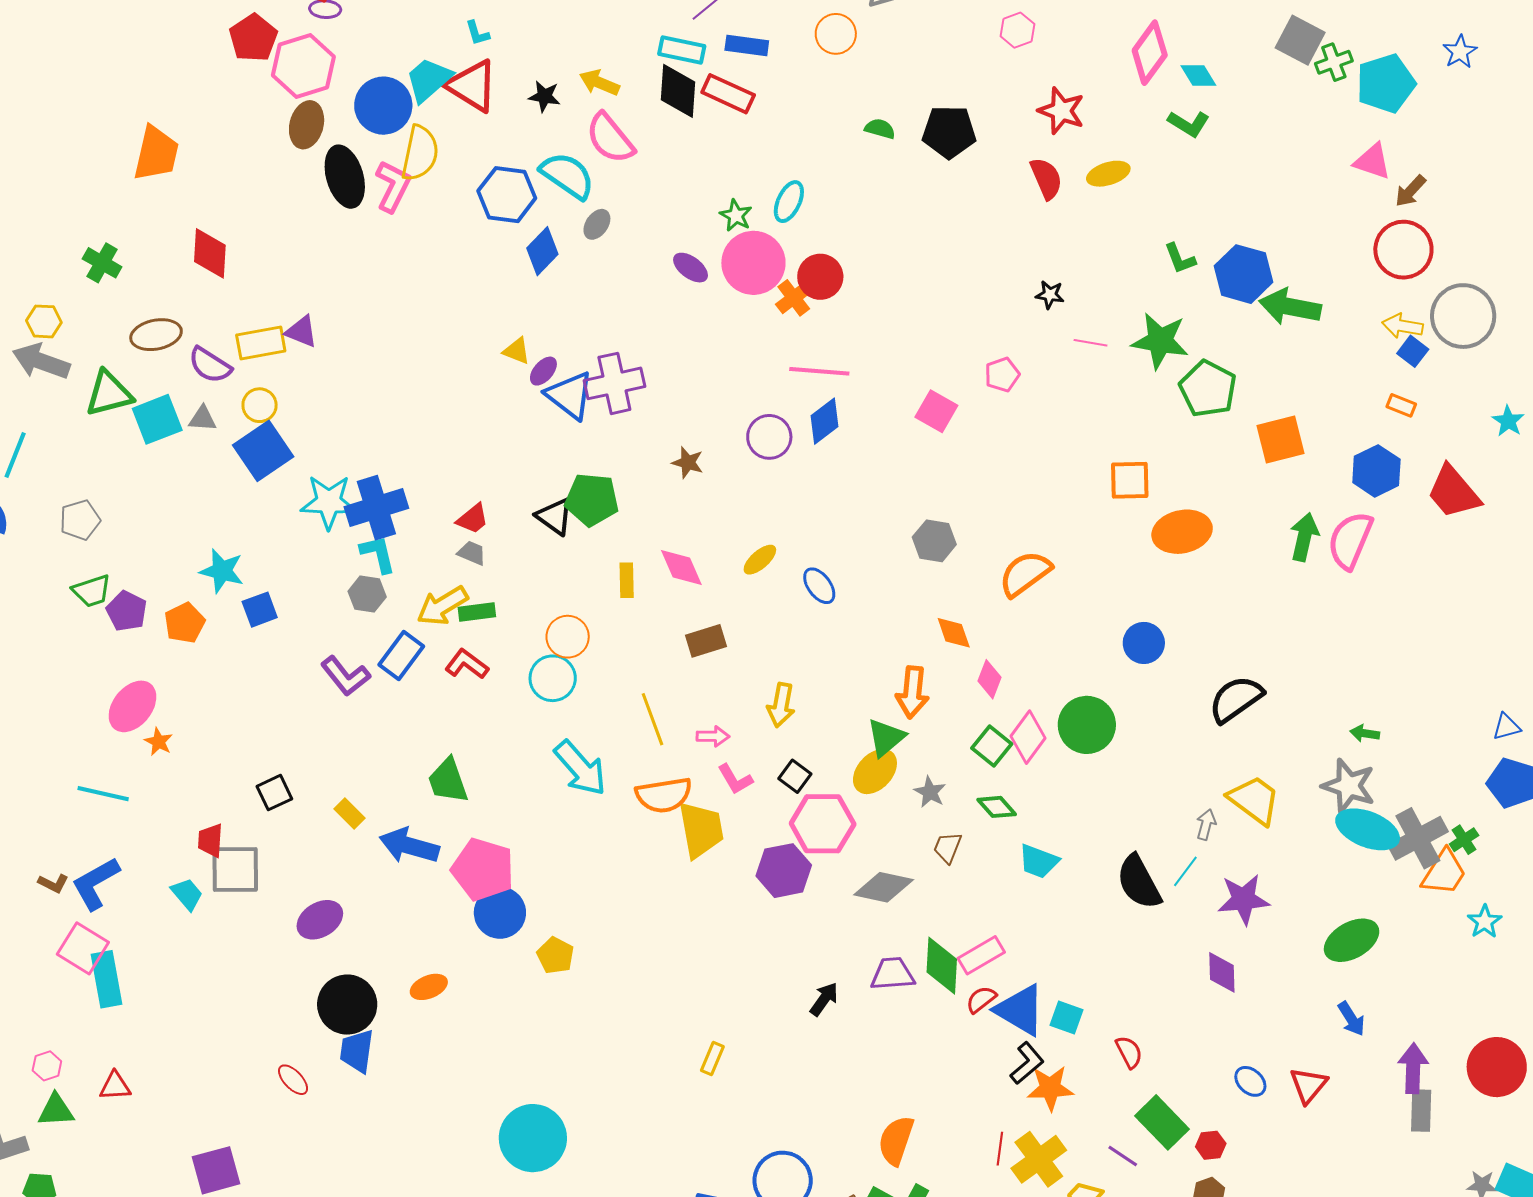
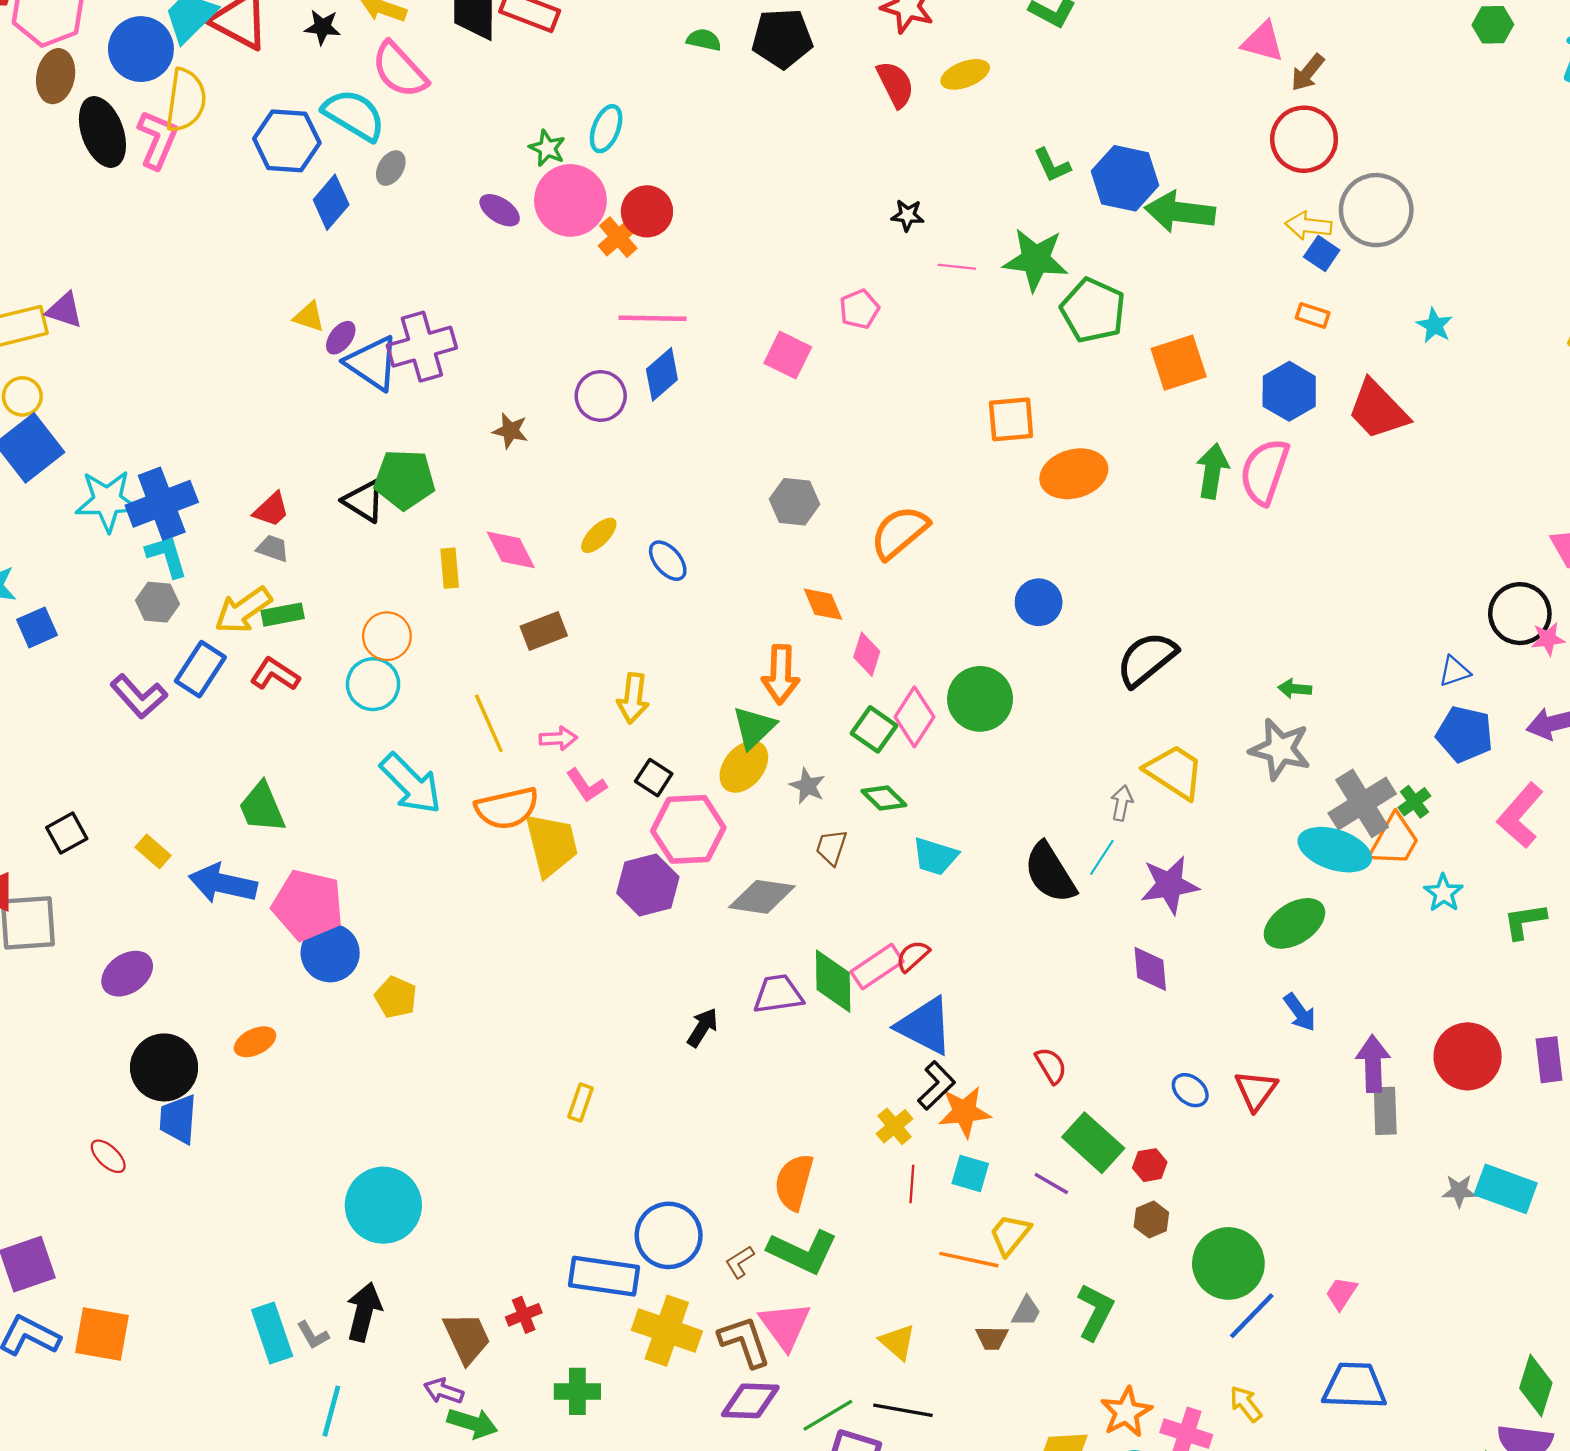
cyan ellipse: (1368, 829) -> (1335, 850), moved
red semicircle: (981, 999) -> (913, 956), moved
cyan square: (1067, 1018) -> (970, 1173), moved
yellow cross: (1039, 1159) -> (895, 1126), moved, size x0.6

